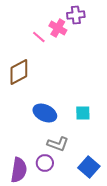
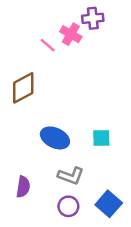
purple circle: (45, 163) -> (68, 206), moved
purple semicircle: (19, 170) -> (23, 187), moved, size x0.7

